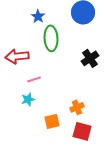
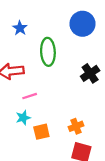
blue star: (38, 16) -> (20, 28), moved
orange square: (52, 121) -> (41, 132), moved

